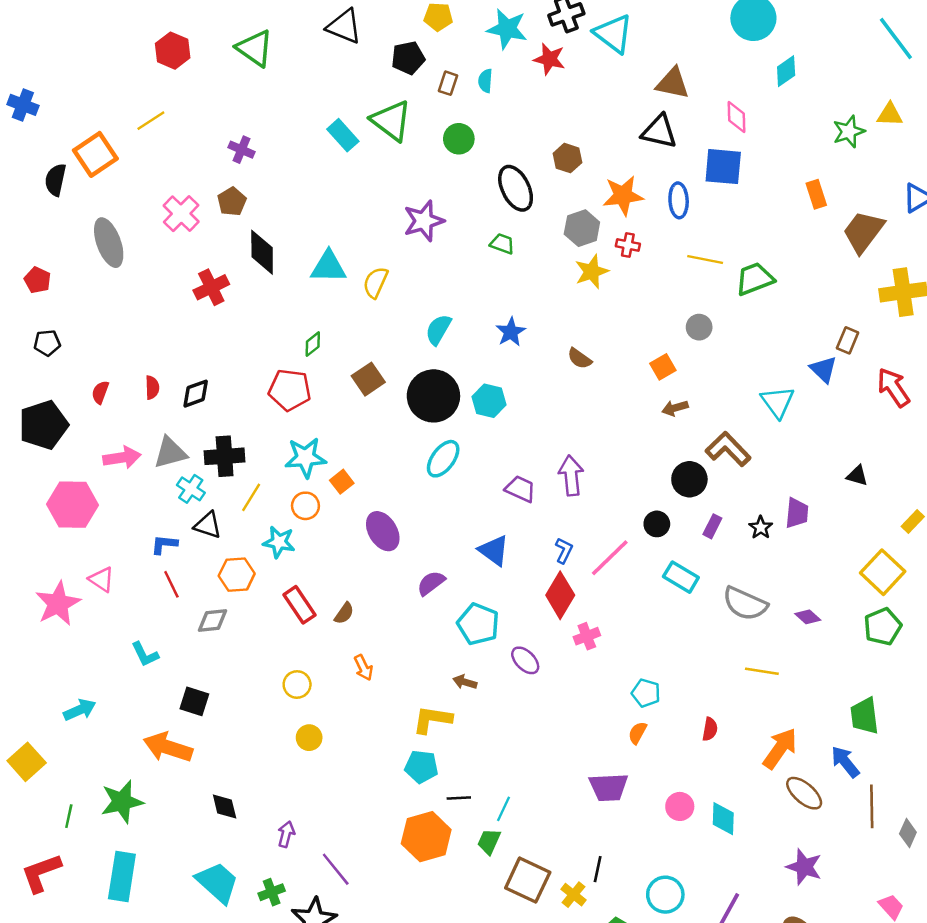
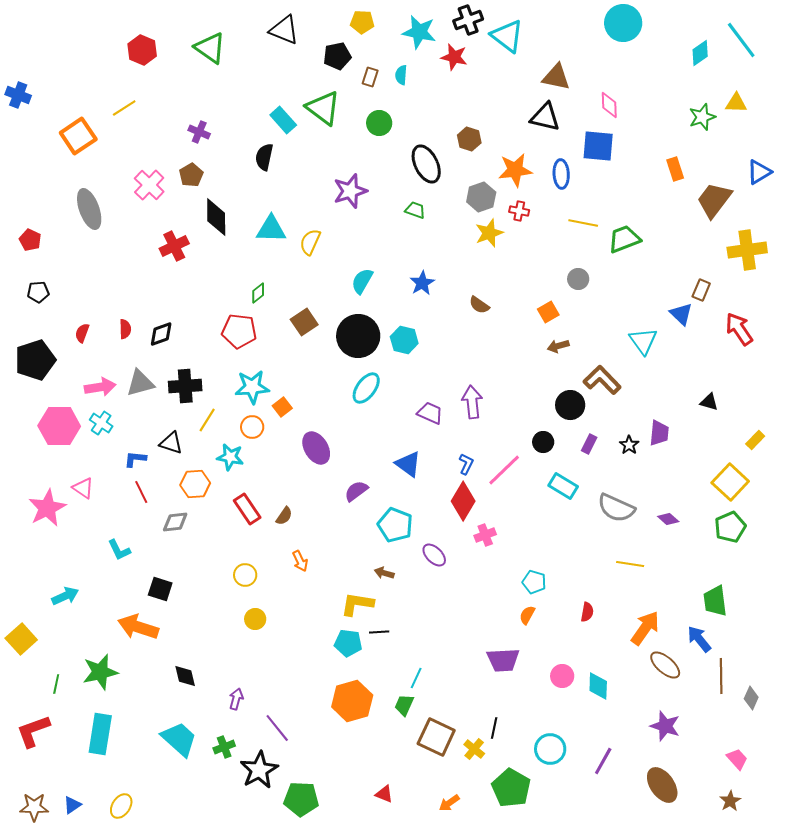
cyan diamond: (786, 71) -> (700, 53), moved
black semicircle: (56, 180) -> (264, 157), moved
cyan cross: (191, 489) -> (101, 423), moved
black line: (459, 798) -> (379, 632), moved

